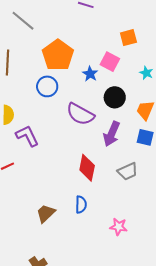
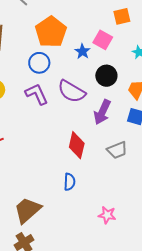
purple L-shape: (27, 136) -> (37, 94), moved
brown trapezoid: (46, 213) -> (28, 210), moved, size x1.4
pink star: (118, 227) -> (107, 215), moved

